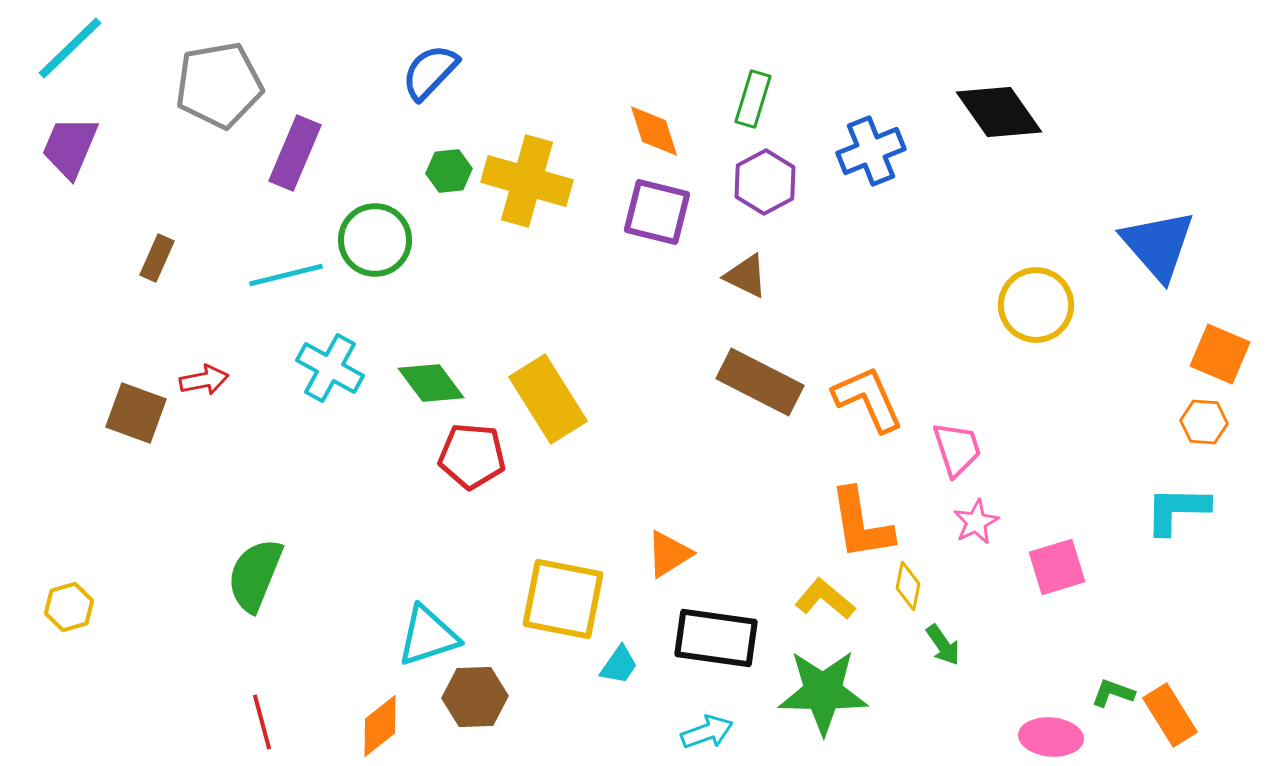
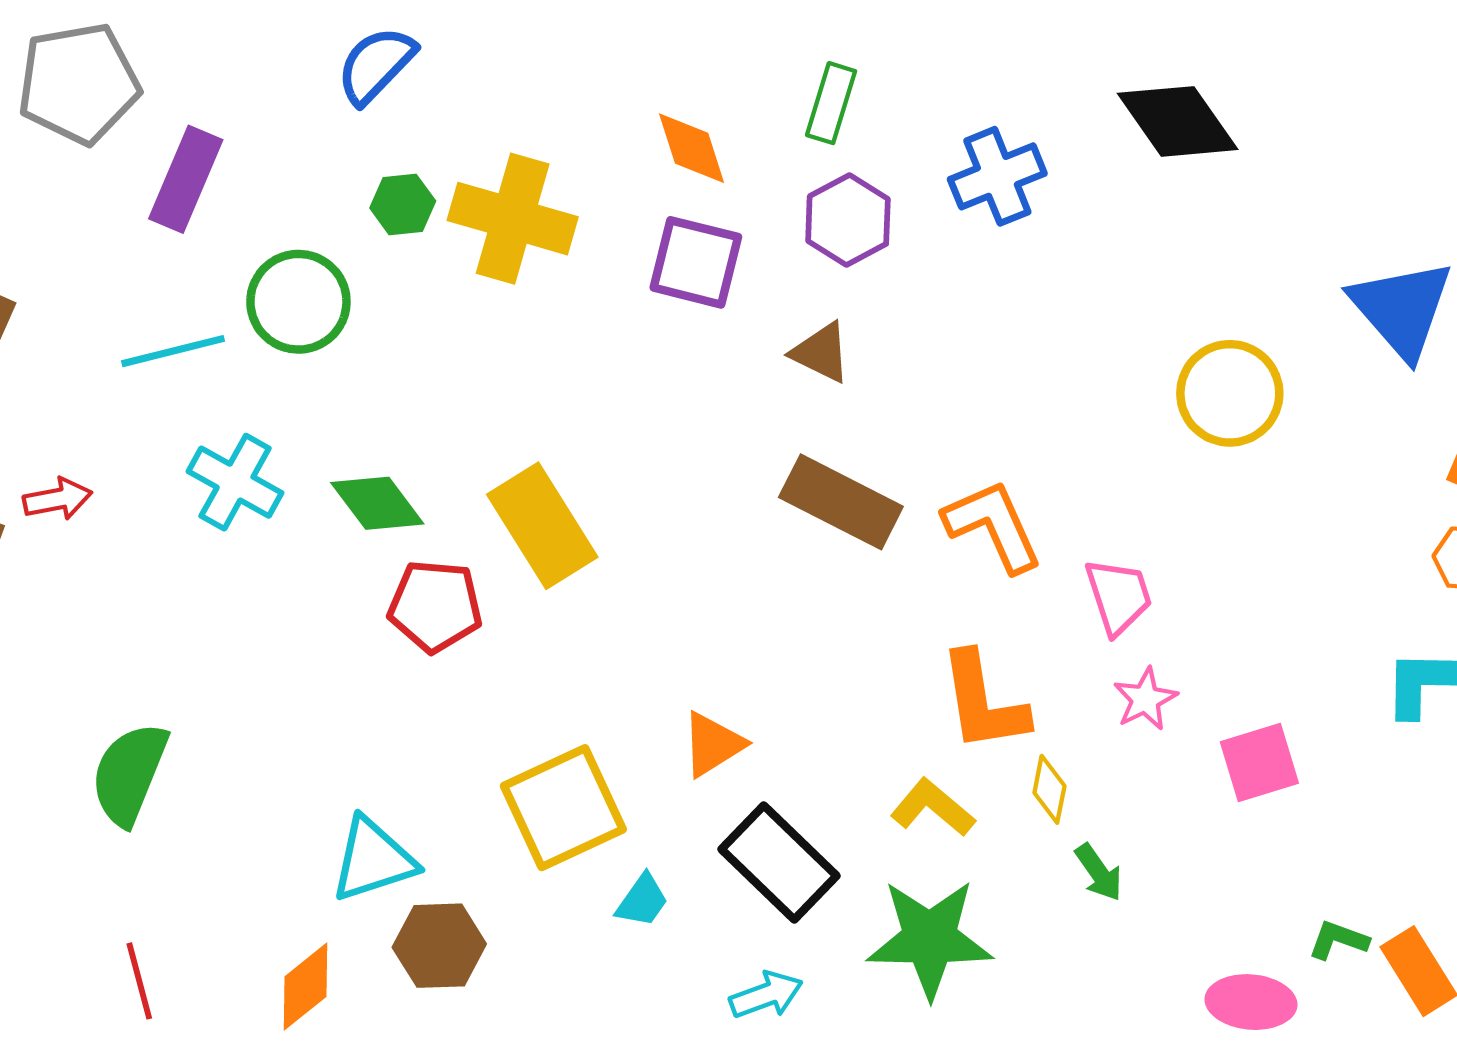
yellow square: (563, 599) -> (563, 808), turned -36
black rectangle: (716, 638) -> (779, 863), turned 36

